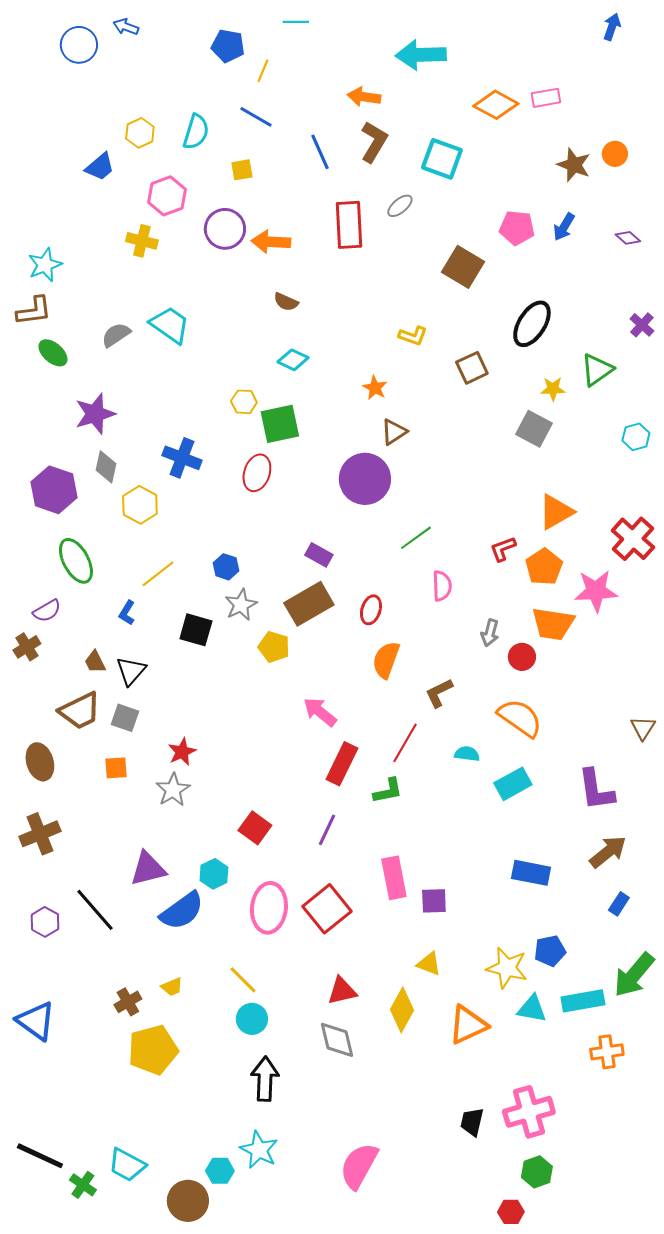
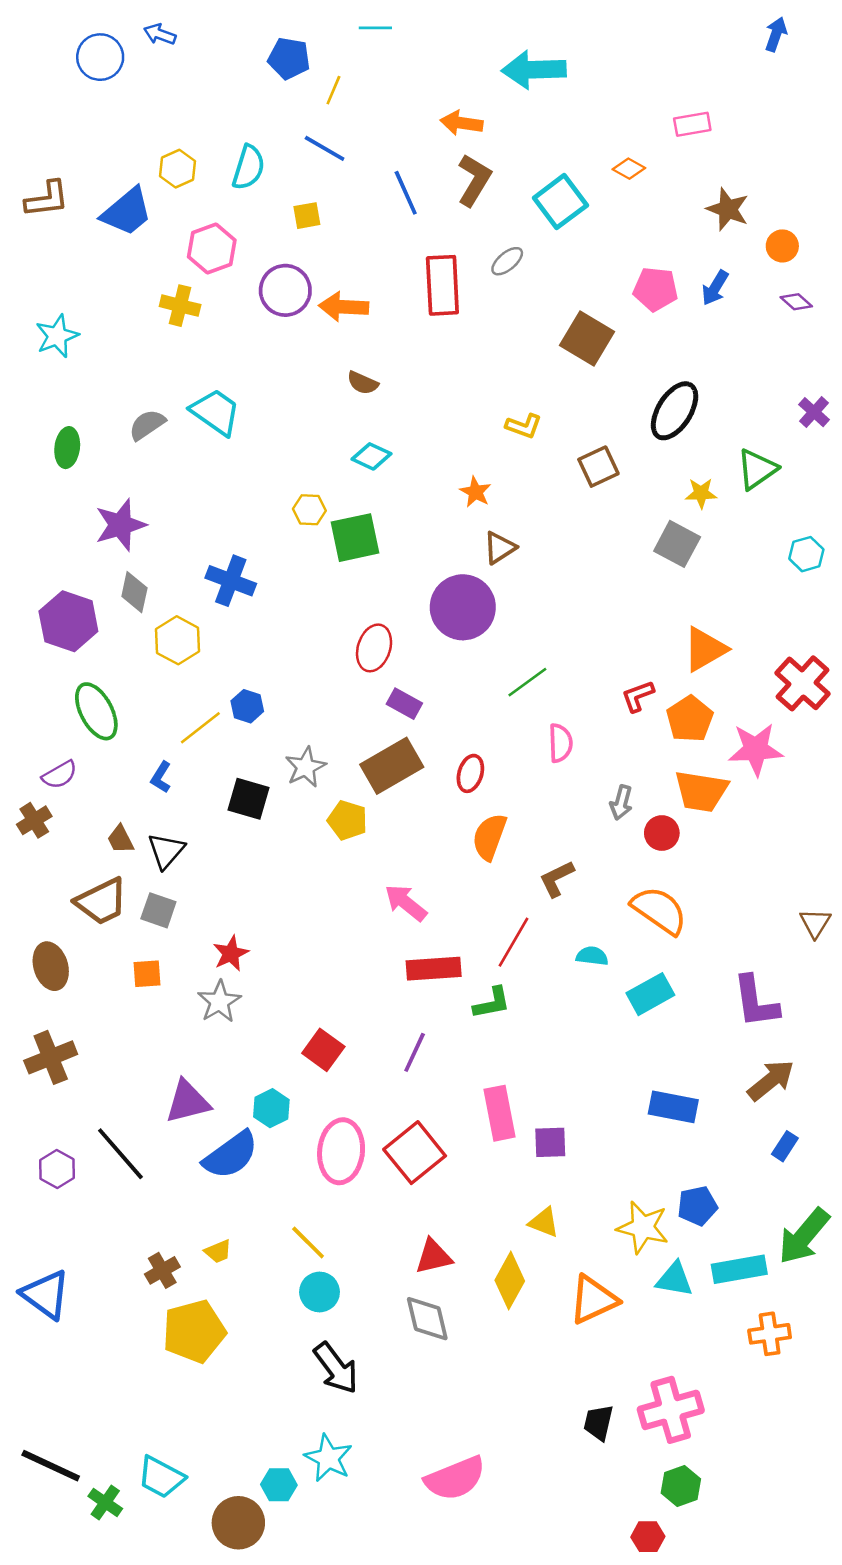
orange diamond: (496, 105) -> (629, 169), moved, size x0.6
orange circle: (615, 154) -> (782, 246), moved
cyan square: (442, 159) -> (560, 202), turned 33
blue trapezoid: (100, 167) -> (127, 212), size x1.4
brown L-shape: (34, 311) -> (47, 199), moved
green ellipse: (53, 353) -> (67, 448), turned 56
red ellipse: (257, 473) -> (374, 648), moved
blue hexagon: (226, 567) -> (247, 706), moved
red rectangle: (342, 764) -> (434, 969), turned 60
black arrow: (265, 1079) -> (336, 1368), turned 141
pink semicircle: (359, 1166) -> (455, 1478), turned -141

